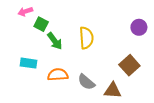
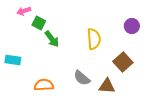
yellow semicircle: (86, 38) -> (94, 39), moved
cyan rectangle: (28, 63) -> (13, 60), moved
orange semicircle: (58, 75) -> (44, 85), moved

